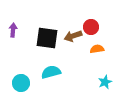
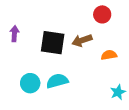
red circle: (91, 27) -> (102, 14), moved
cyan circle: (21, 83) -> (30, 83), moved

